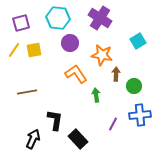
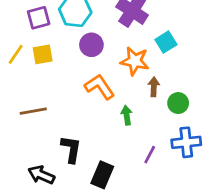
purple square: (21, 23) -> (39, 18), moved
cyan square: (138, 41) -> (166, 42), moved
black arrow: (33, 139) -> (41, 175), turned -90
black rectangle: (78, 139) -> (102, 175), turned 66

